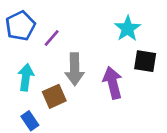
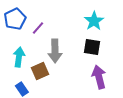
black square: (145, 61) -> (92, 47), moved
purple arrow: (113, 83) -> (99, 77), moved

